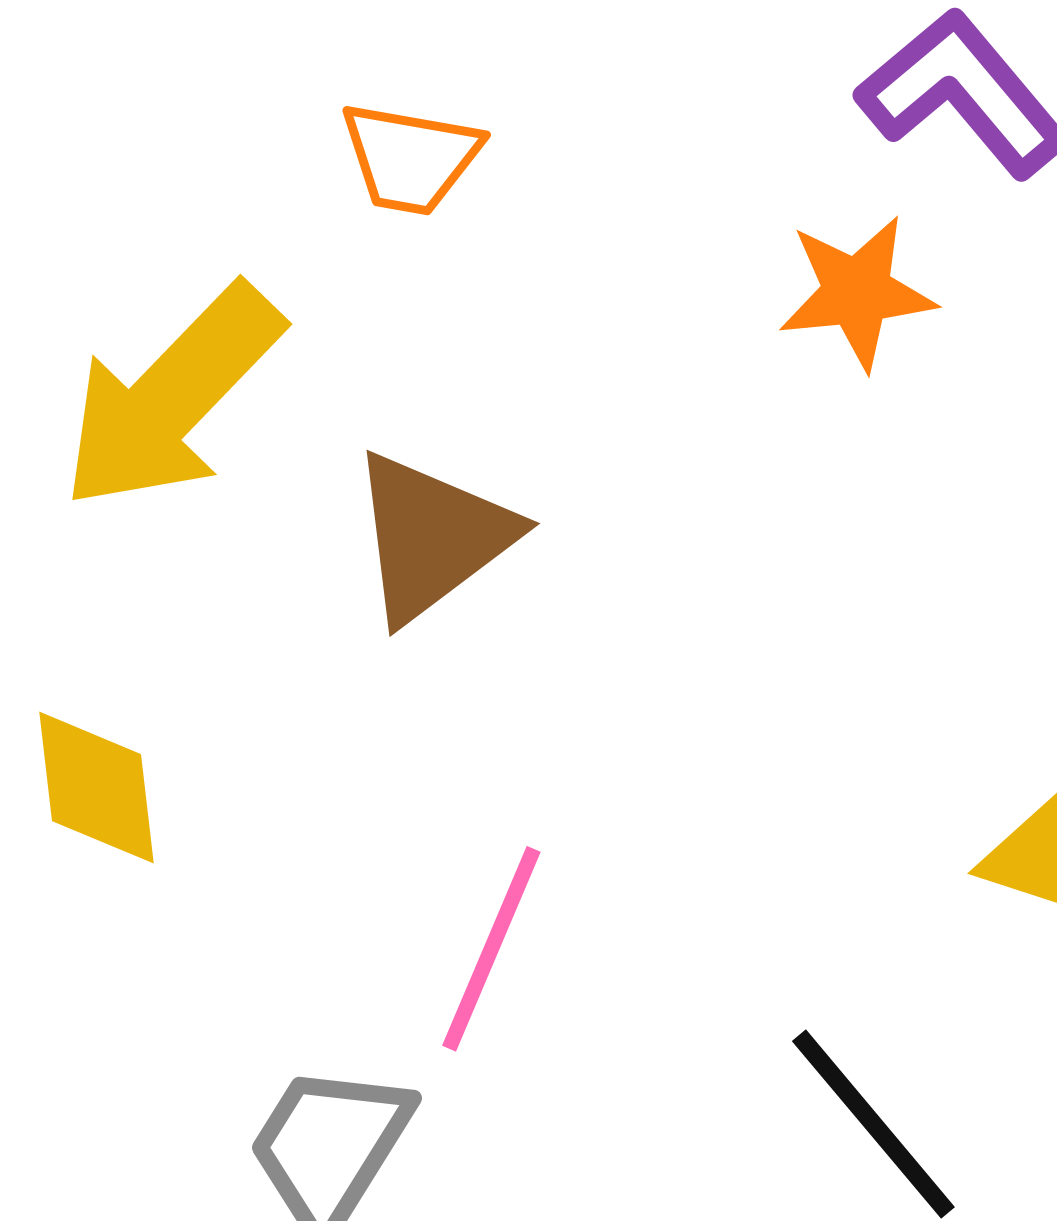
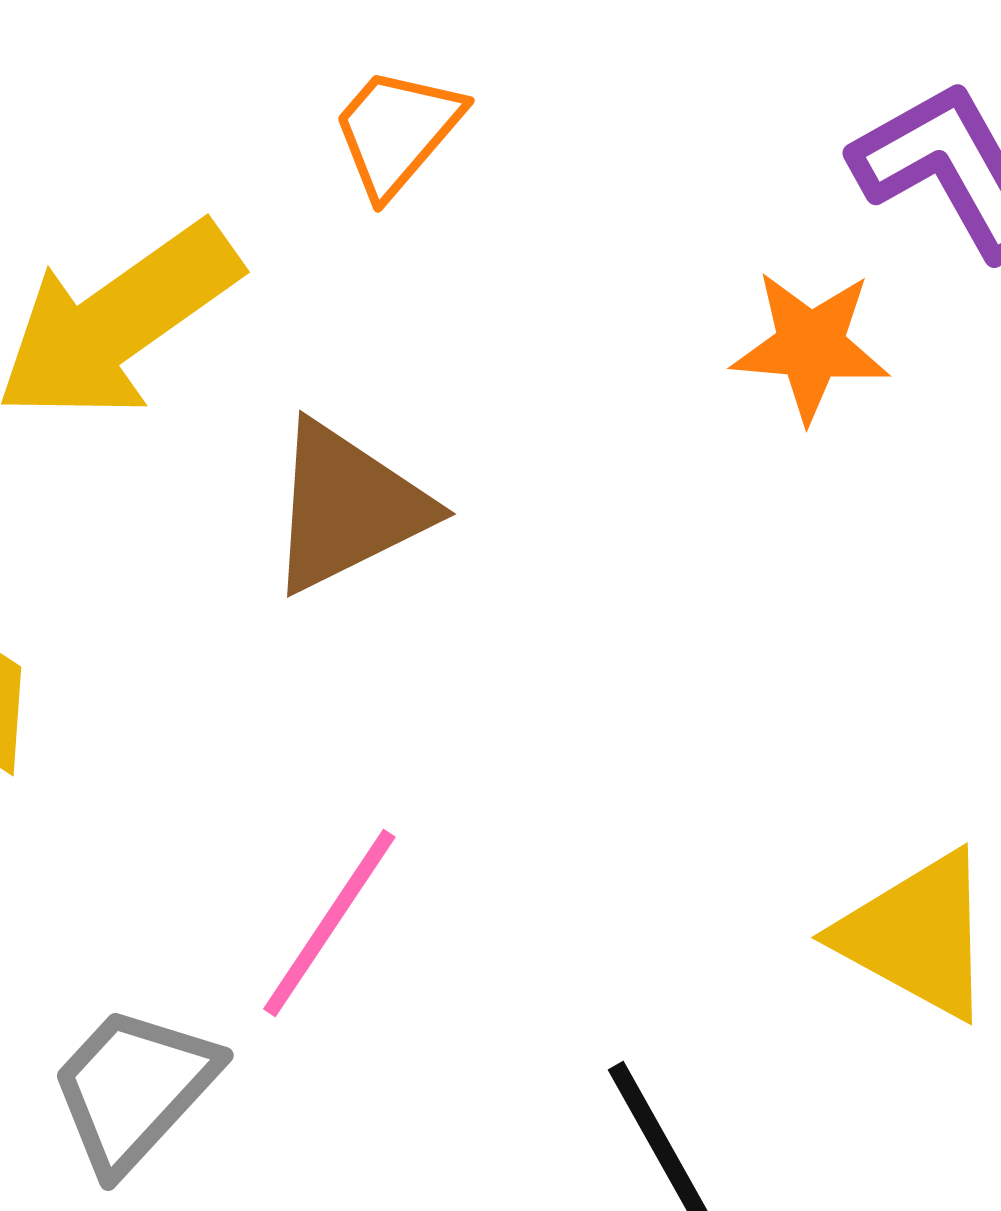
orange trapezoid: (411, 158) -> (397, 131), turned 110

